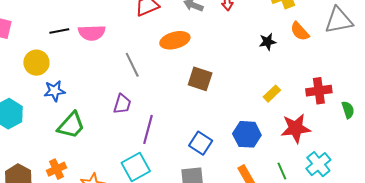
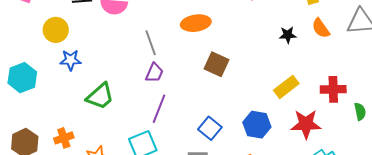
yellow rectangle: (272, 94) -> (286, 87), size x1.4
purple trapezoid: (122, 104) -> (154, 73), moved
green trapezoid: (71, 125) -> (100, 96), moved

